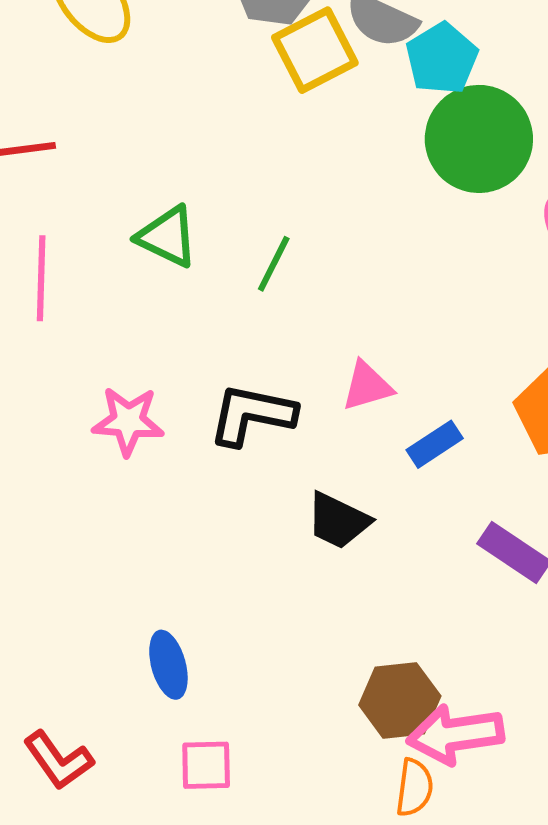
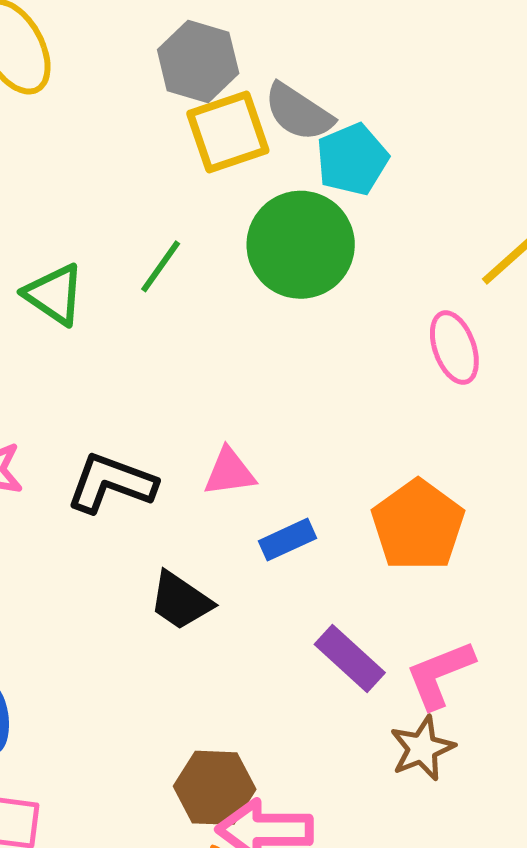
green circle: (479, 139) -> (301, 245), moved
green line: (274, 264) -> (161, 266), moved

